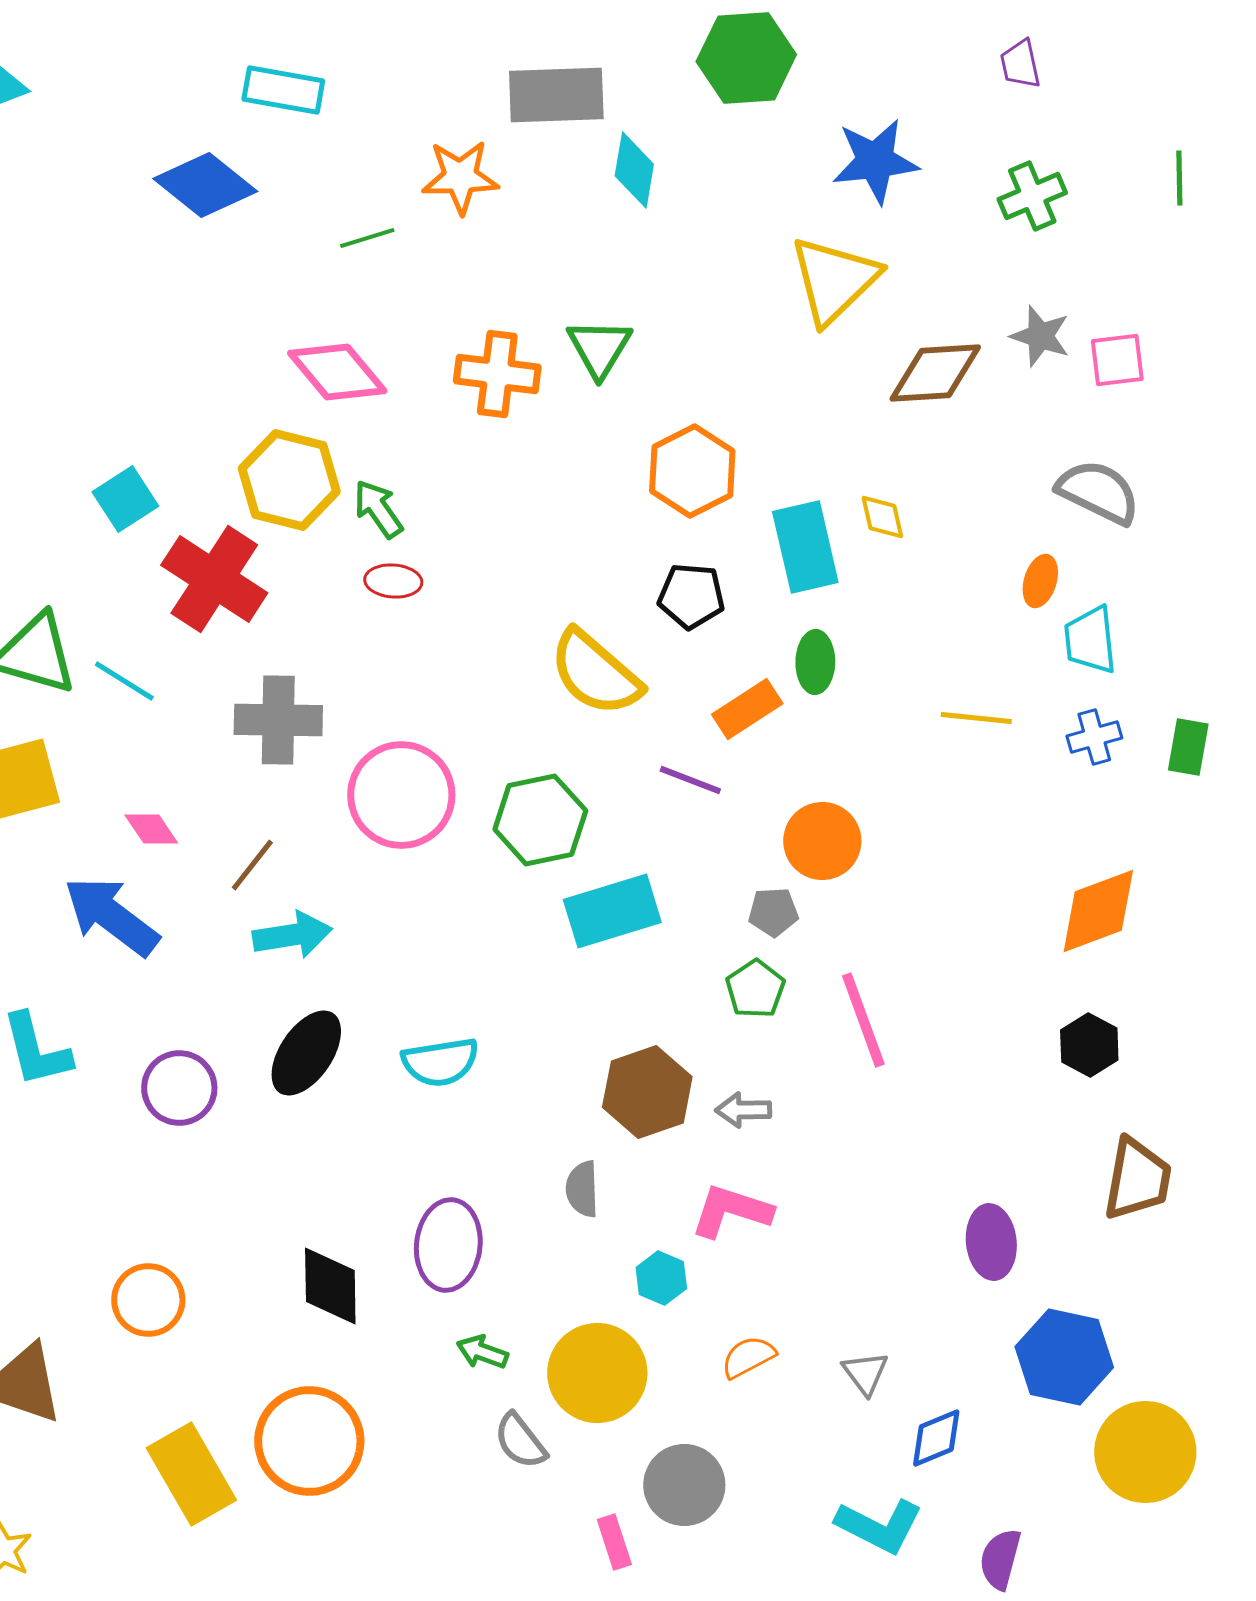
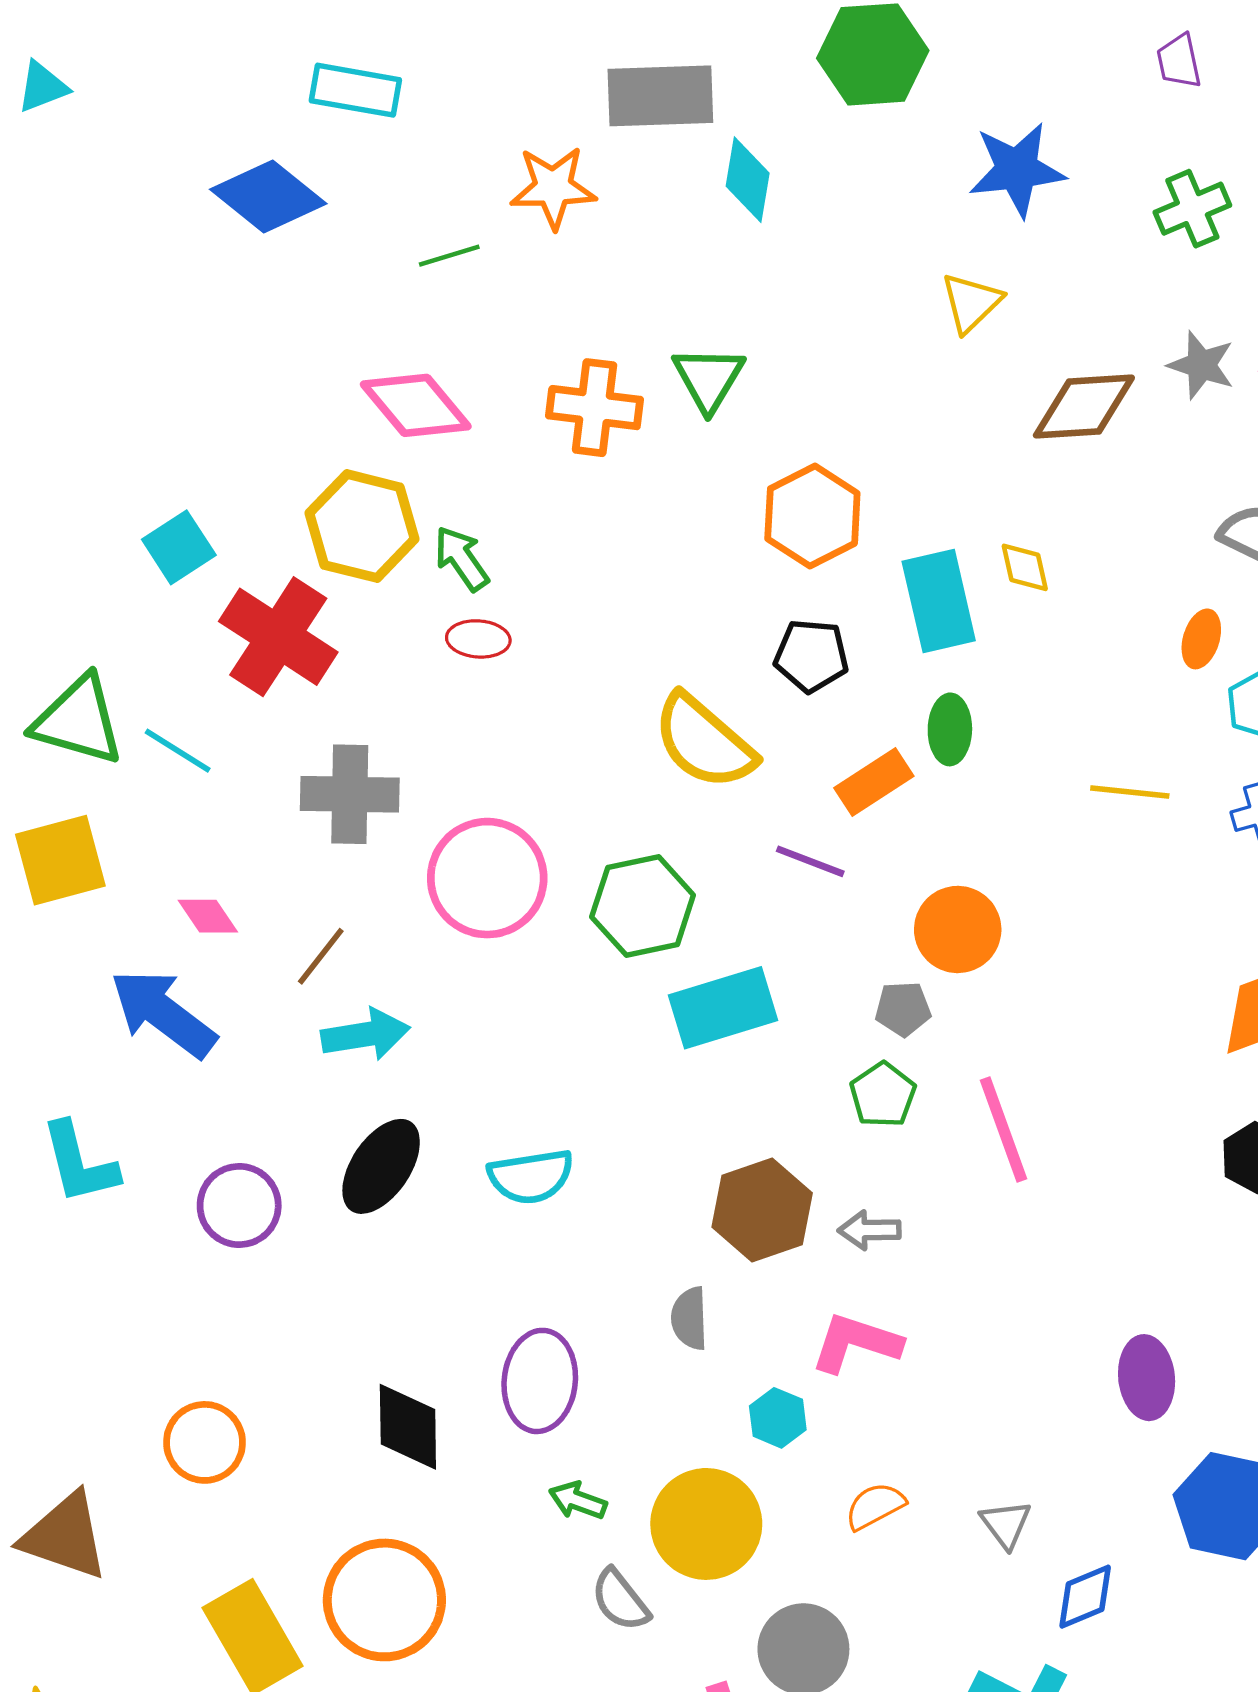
yellow triangle: (834, 280) -> (971, 303), size x0.6

